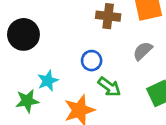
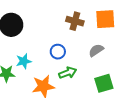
green arrow: (109, 87) -> (68, 73), turned -66

